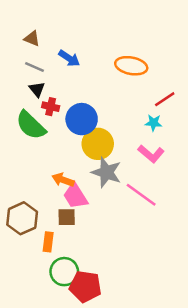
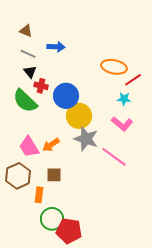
blue arrow: (69, 58) -> (56, 47), turned -30
orange ellipse: (131, 66) -> (114, 67), moved
orange arrow: (63, 180) -> (51, 145), turned -54
pink trapezoid: (75, 196) -> (29, 147), moved

